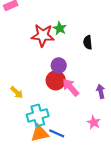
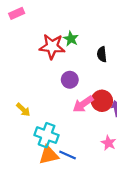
red circle: (56, 80) -> (102, 101), moved
pink arrow: (71, 87) -> (83, 104), turned -84
cyan cross: (38, 115) -> (47, 135), turned 35

